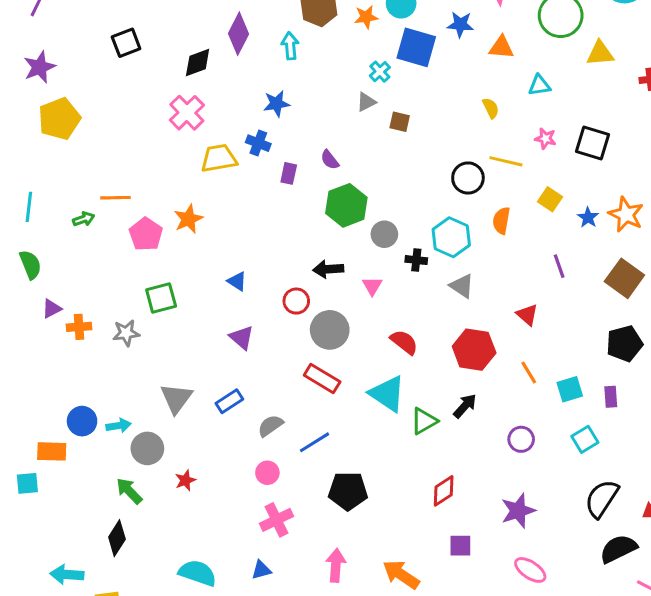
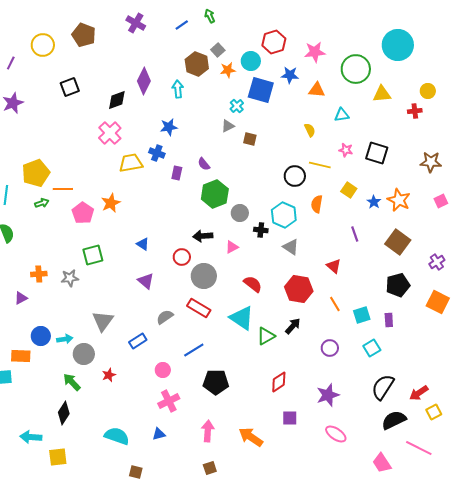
yellow pentagon: (59, 119) -> (36, 173), moved
pink triangle: (372, 286) -> (232, 247), turned 32
purple triangle: (52, 309) -> (21, 298), moved
blue rectangle: (229, 401) -> (138, 341), moved
gray semicircle: (270, 426) -> (165, 317), moved

